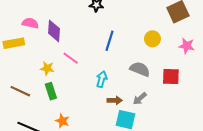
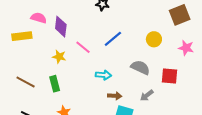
blue line: (109, 41) -> (113, 39), turned 30
pink line: (71, 58) -> (83, 47), moved
yellow star: (47, 68) -> (59, 57), moved
cyan arrow: (102, 79) -> (103, 75), turned 77
gray arrow: (140, 99) -> (147, 95), moved

